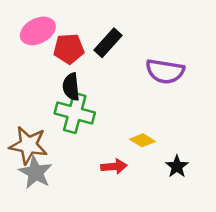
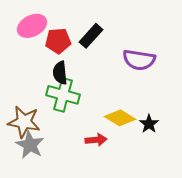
yellow diamond: (142, 140) -> (120, 118), size x1.4
black star: (177, 166) -> (149, 124), moved

